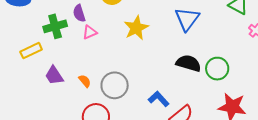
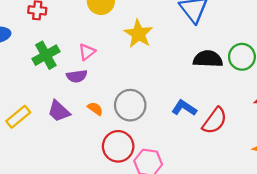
purple semicircle: (79, 13) -> (77, 76), moved, turned -66
yellow rectangle: (31, 51) -> (18, 117), moved

